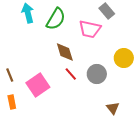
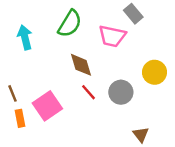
cyan arrow: (28, 13) -> (25, 37), moved
orange rectangle: (12, 102) -> (20, 118), moved

